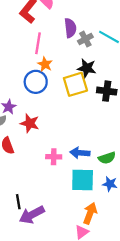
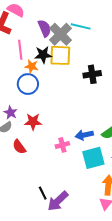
gray cross: (85, 39) -> (61, 34), size x1.6
black star: (87, 68) -> (43, 55), moved
yellow square: (75, 84) -> (60, 55), moved, turned 35

